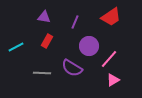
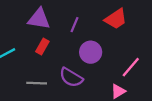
purple triangle: (44, 17) -> (39, 19), size x1.5
pink line: (109, 59) -> (131, 67), moved

